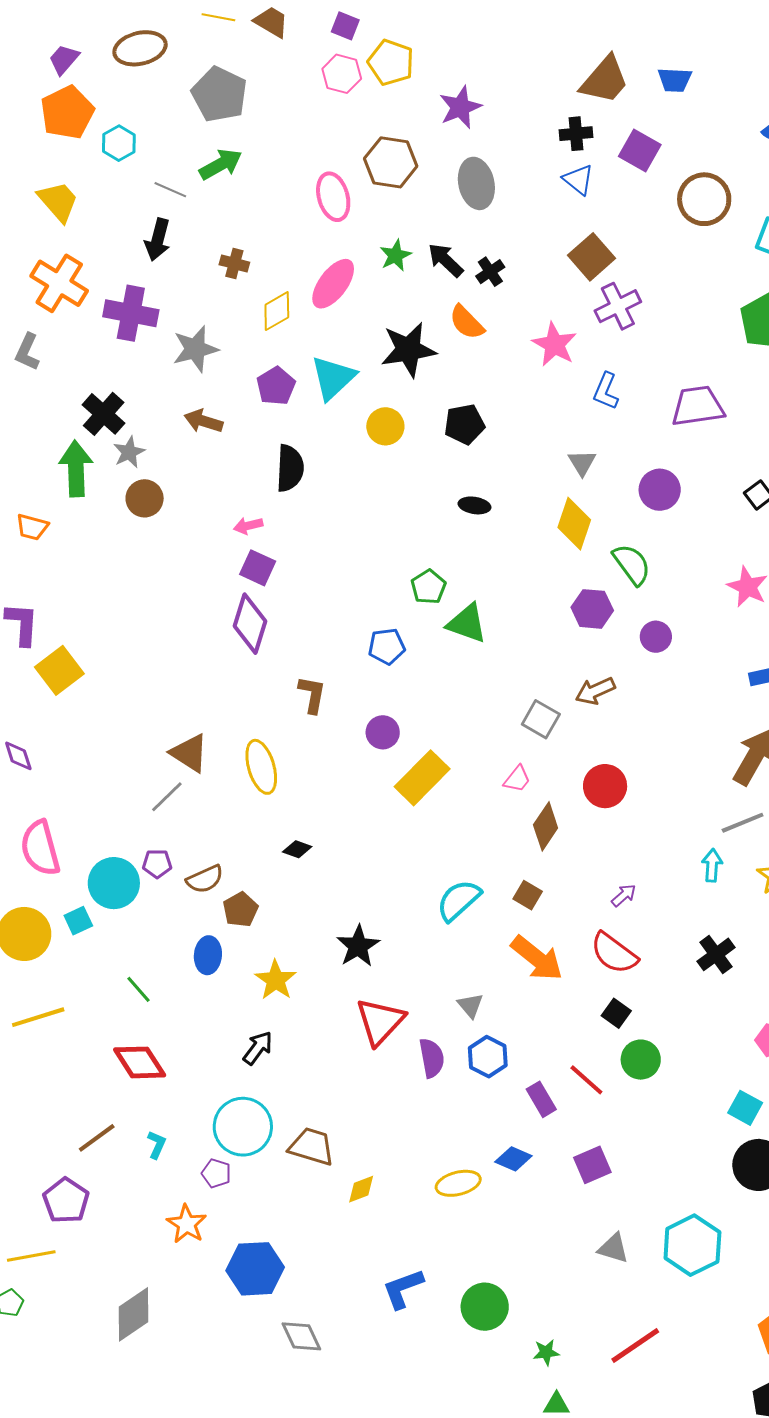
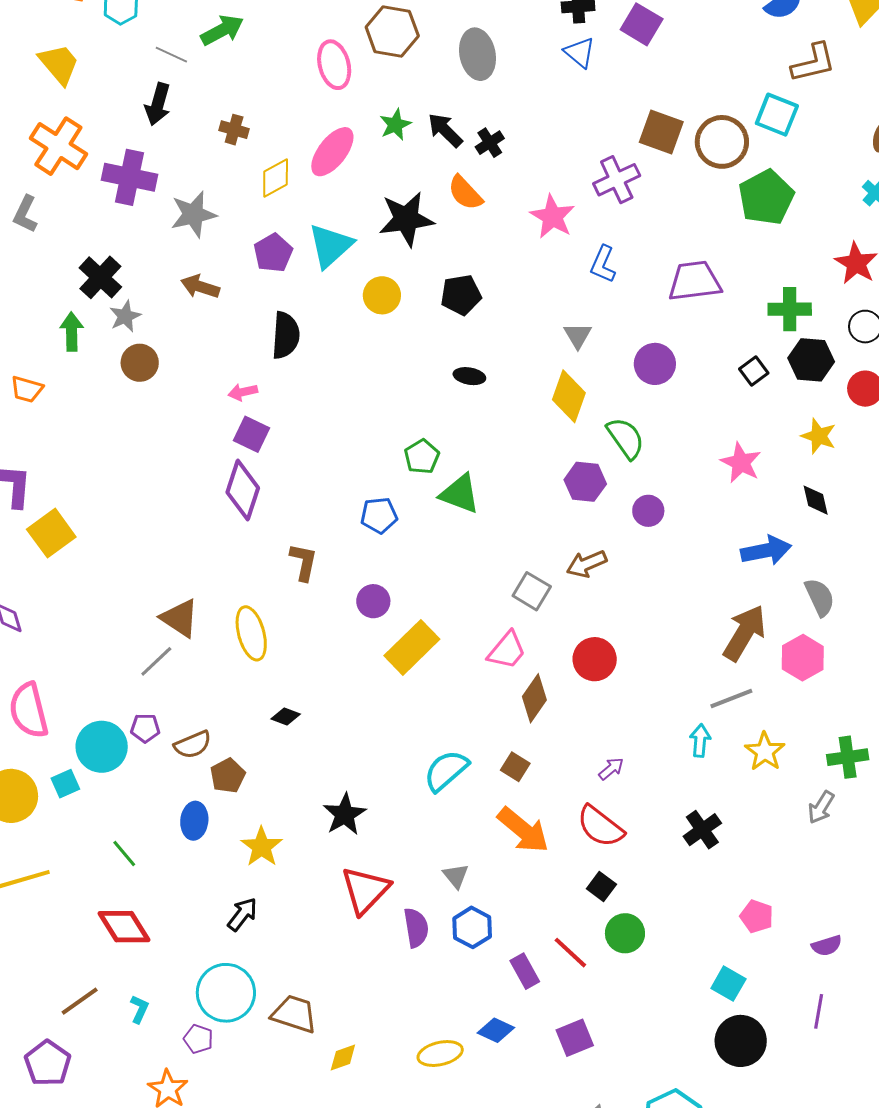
brown circle: (704, 199) -> (722, 142), moved
brown square: (591, 257) -> (661, 132), moved, turned -30
green arrow: (76, 469) -> (72, 332), size x0.7
pink trapezoid: (517, 779) -> (507, 650), size x1.4

